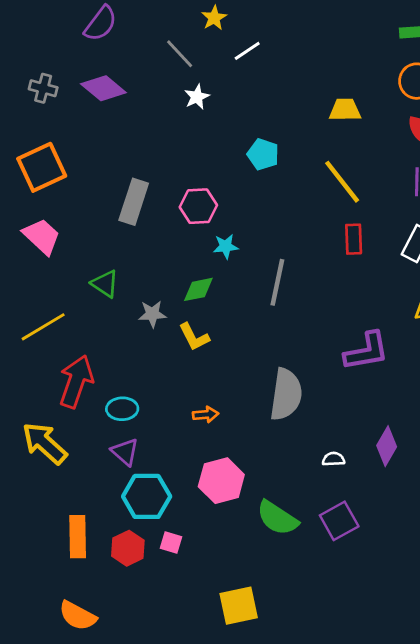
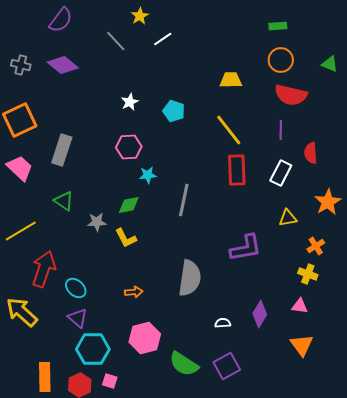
white star: (197, 97) -> (130, 102), moved
gray rectangle: (134, 202) -> (62, 150), moved
red rectangle: (354, 239) -> (237, 170), size x1.4
cyan ellipse: (122, 409) -> (76, 288), turned 45

